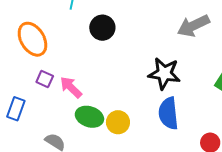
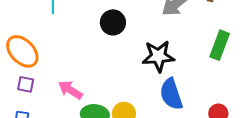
black circle: (102, 28) -> (113, 22), moved
purple square: (45, 79) -> (26, 84), moved

